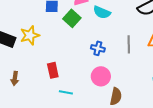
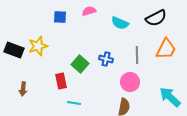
cyan semicircle: (102, 12) -> (120, 23), moved
green square: (72, 18) -> (80, 64), moved
pink circle: (101, 76) -> (130, 82), moved

